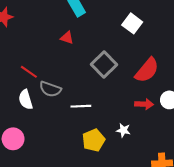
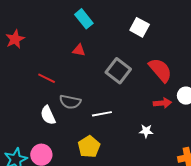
red semicircle: (147, 70) -> (160, 70), turned -72
red line: (29, 72) -> (47, 78), moved
yellow pentagon: (94, 140) -> (89, 147), moved

